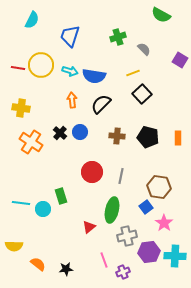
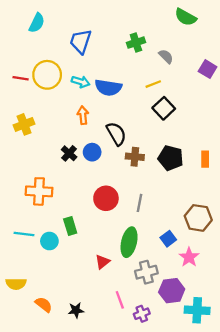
black semicircle: (101, 104) -> (116, 134), moved, turned 105
yellow cross: (21, 108) -> (24, 124), turned -30
orange cross: (31, 142) -> (39, 191), moved, turned -30
brown hexagon: (159, 187) -> (198, 218), moved
cyan cross: (175, 256) -> (197, 310), moved

